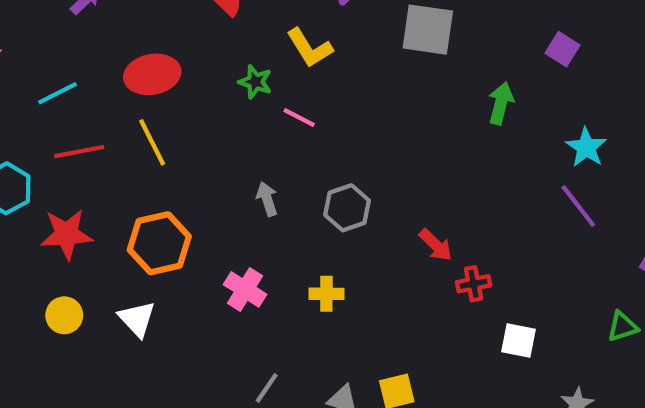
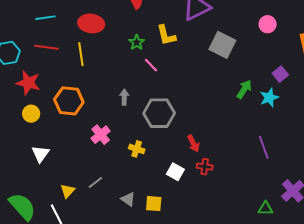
cyan star: (586, 147) -> (269, 98), moved
gray hexagon: (347, 208) -> (159, 113), size x1.4
yellow circle: (64, 315) -> (31, 114), moved
white triangle: (137, 319) -> (40, 154), moved
white square: (518, 341) -> (175, 172), moved

